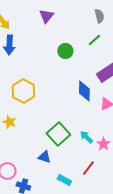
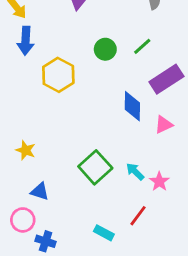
green line: (94, 40) -> (142, 46), moved
yellow hexagon: (23, 91) -> (58, 75), moved
blue triangle: (44, 157) -> (40, 192), moved

